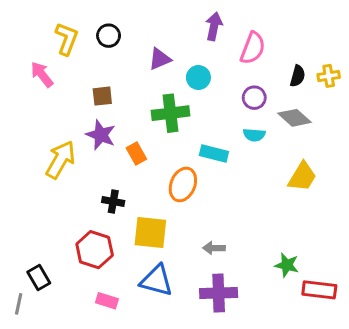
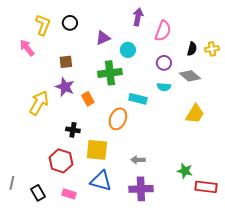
black rectangle: (39, 277) -> (38, 193), moved
gray line: (19, 304) -> (12, 183), moved

